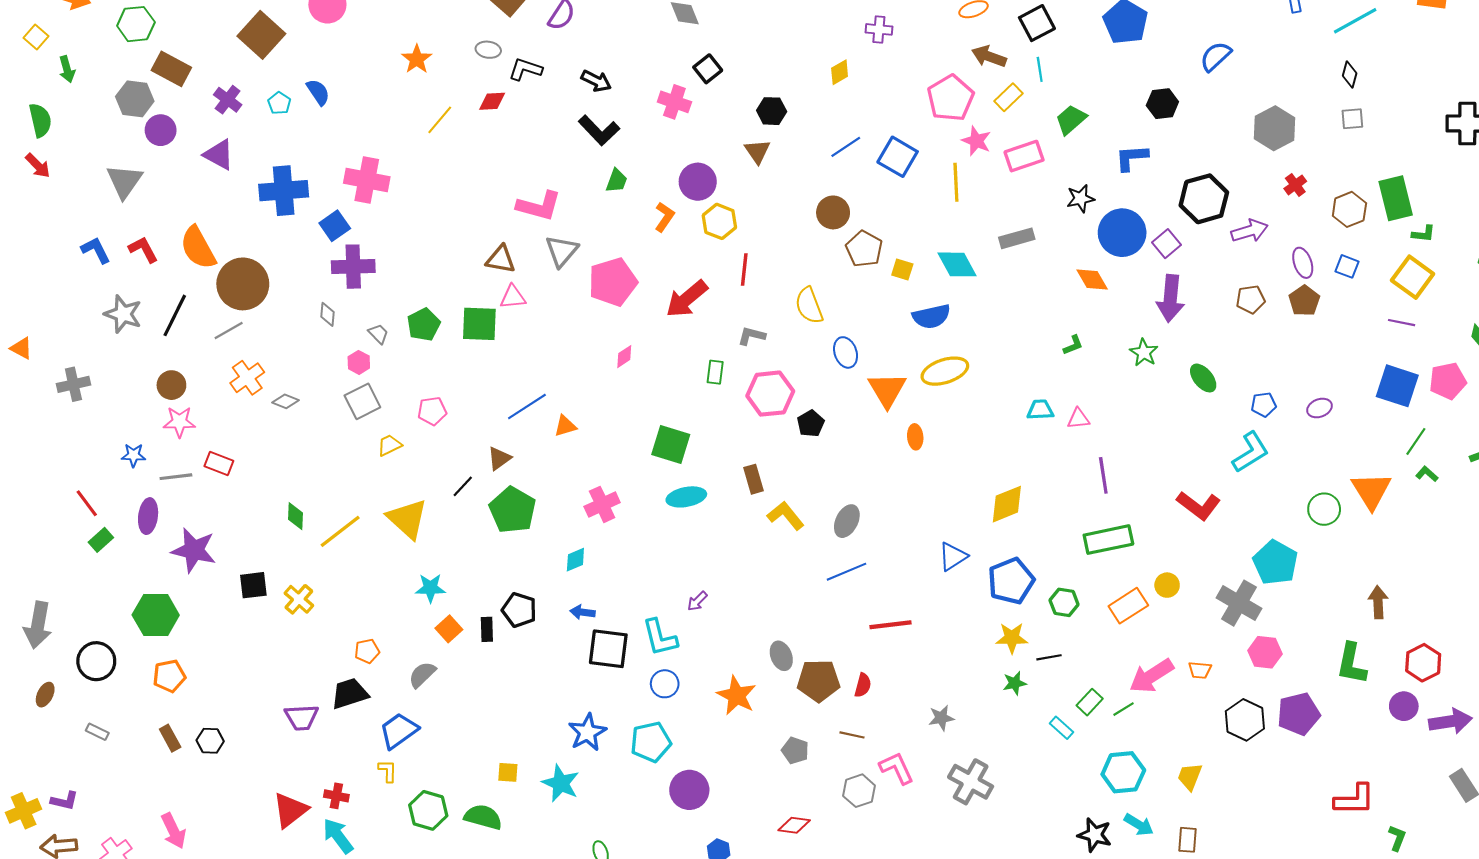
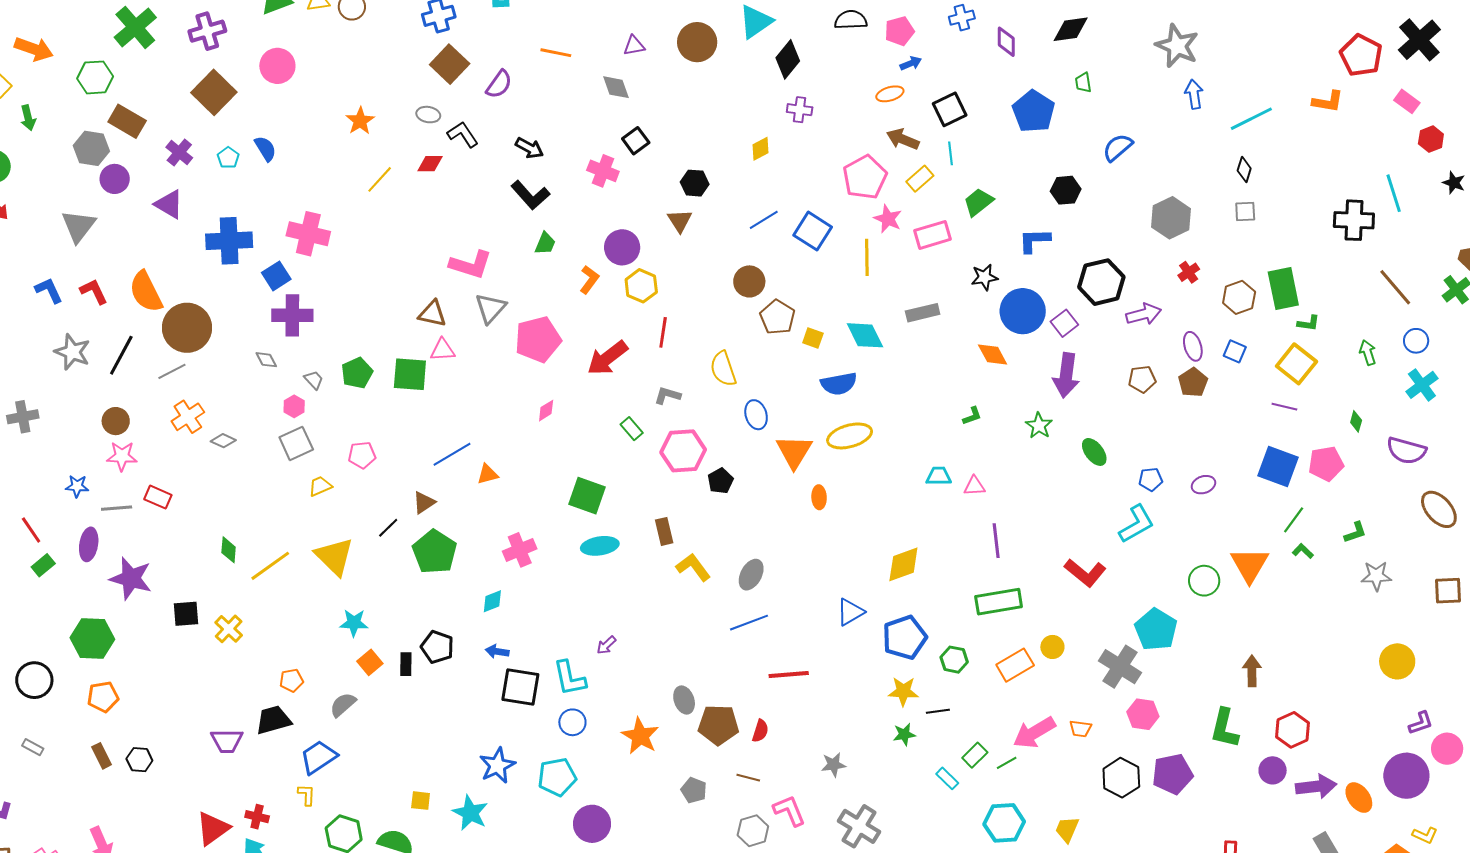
black L-shape: (525, 69) -> (463, 134), turned 36
gray diamond: (328, 314) -> (266, 360), turned -35
green rectangle: (715, 372) -> (632, 429), turned -50

